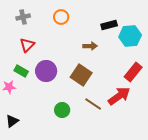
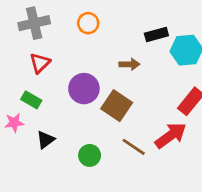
gray cross: (23, 17) -> (34, 23), size x1.5
purple circle: (46, 71) -> (84, 89), moved
black triangle: (12, 121) -> (46, 140), moved

